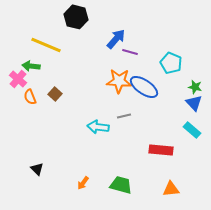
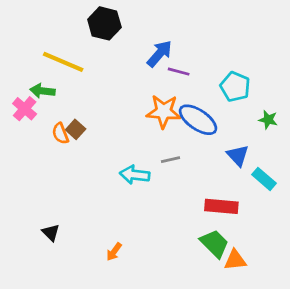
orange semicircle: (30, 97) -> (60, 133), moved
blue triangle: (194, 103) -> (238, 155), moved
green trapezoid: (121, 185) -> (214, 244), moved, turned 30

